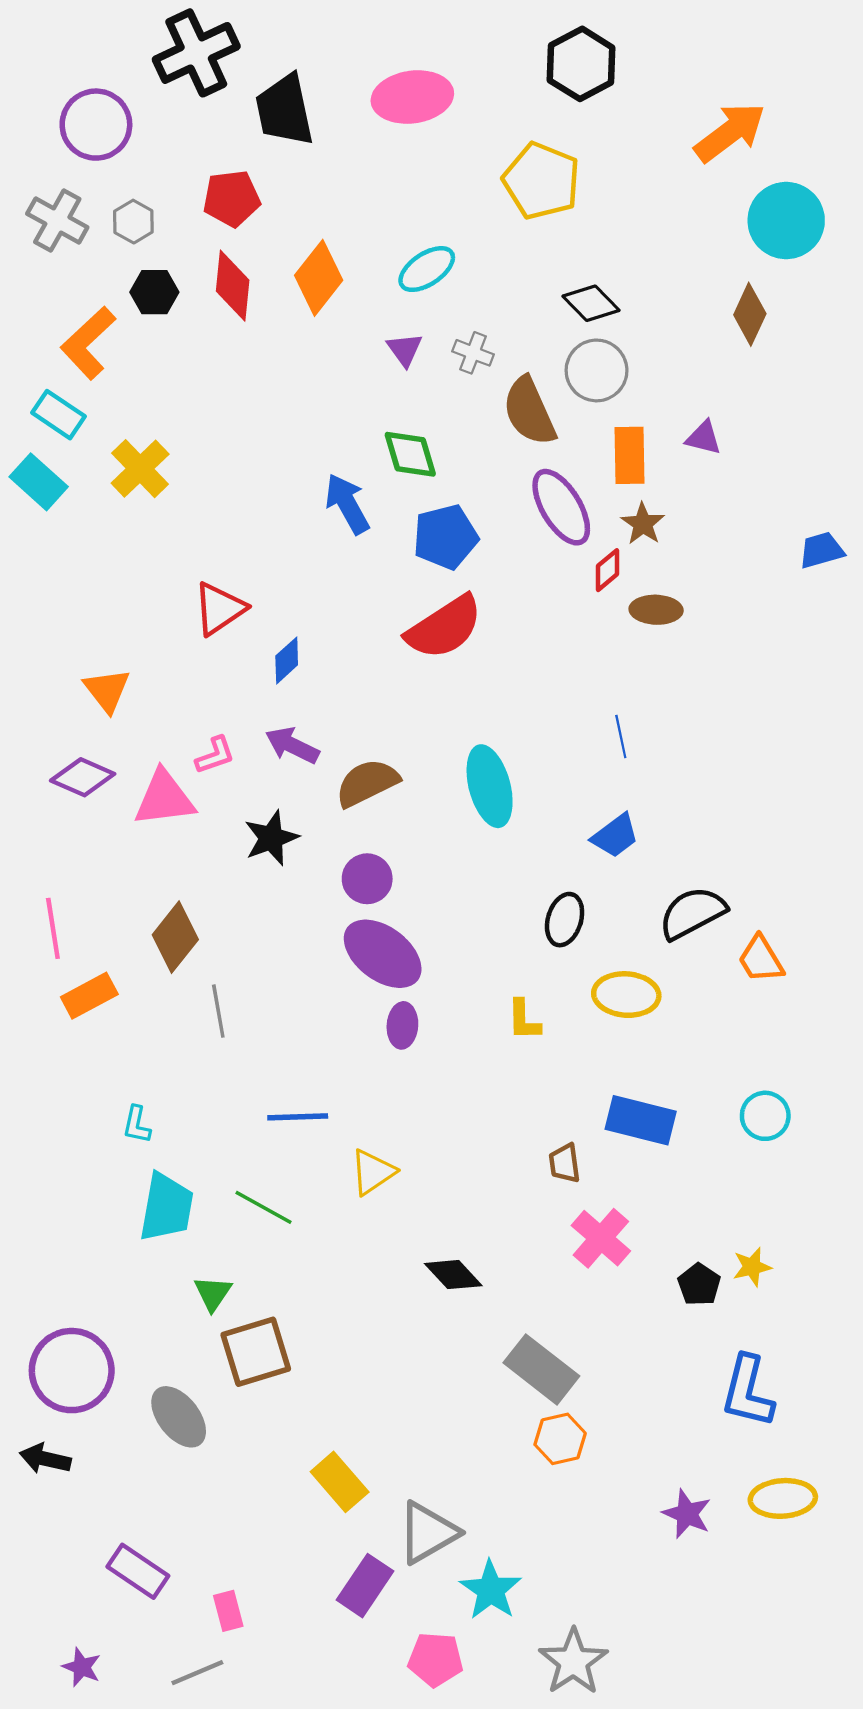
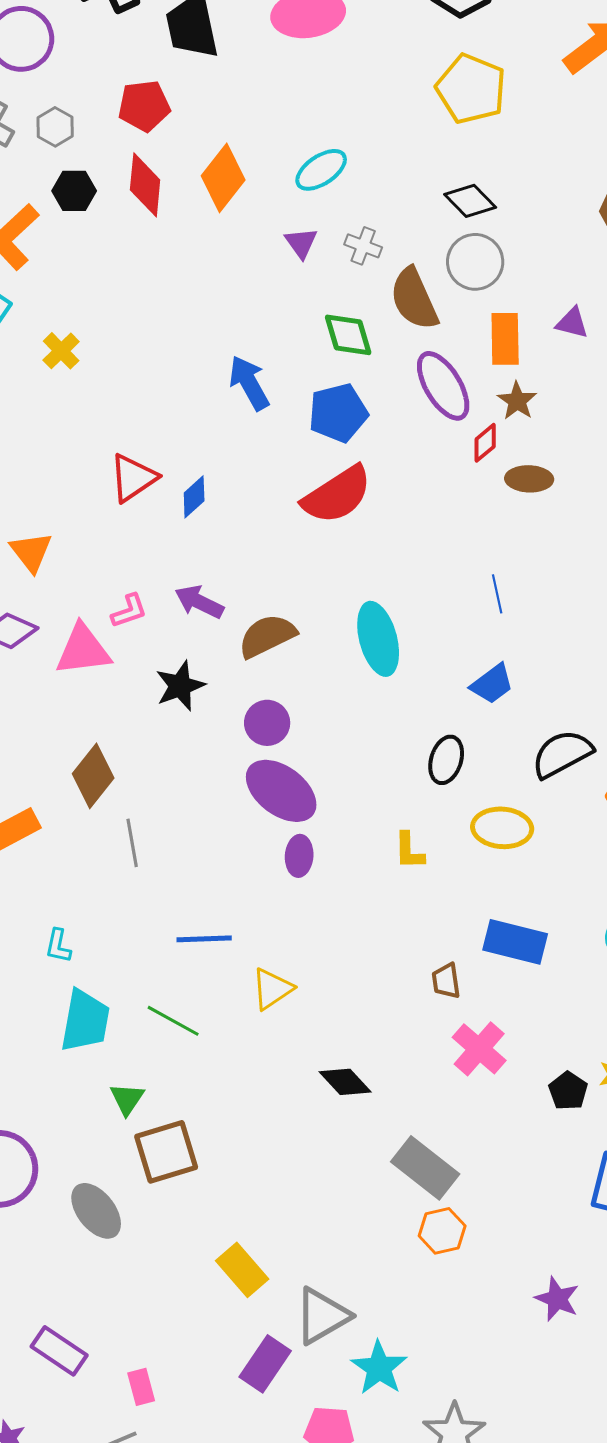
yellow pentagon: (541, 181) -> (471, 89), moved
green diamond: (410, 454) -> (348, 335), moved
yellow cross: (140, 469) -> (61, 351), size x0.7
blue diamond: (287, 660) -> (194, 497), moved

